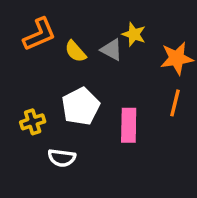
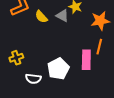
white pentagon: (81, 106) -> (58, 69), moved
pink rectangle: (129, 125) -> (86, 60), moved

